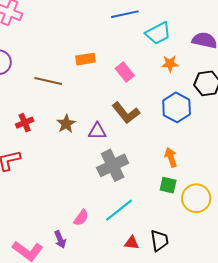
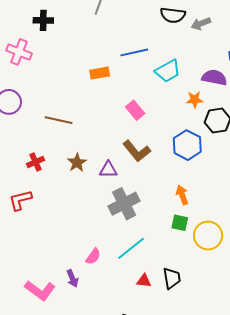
orange rectangle: (85, 59) -> (100, 73), moved
orange star: (170, 64) -> (195, 100), moved

